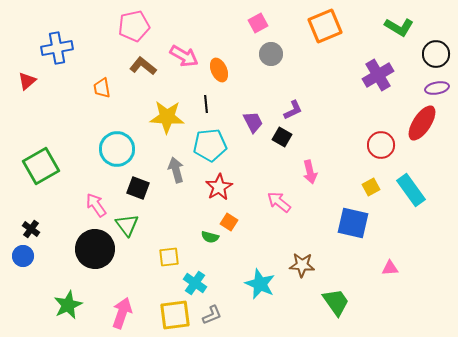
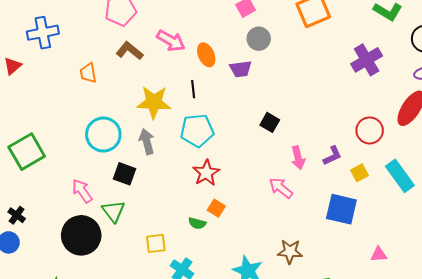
purple L-shape: (293, 110) -> (332, 156), moved
purple trapezoid: (253, 122) -> (241, 69), moved, turned 110
gray arrow: (176, 170) -> (147, 142), moved
pink arrow: (279, 202) -> (281, 188), moved

